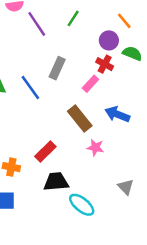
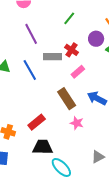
purple line: (37, 24) -> (31, 34), moved
red cross: (105, 64) -> (72, 50), moved
gray rectangle: (57, 68) -> (53, 57), turned 60
gray triangle: (126, 187) -> (98, 157), turned 40

